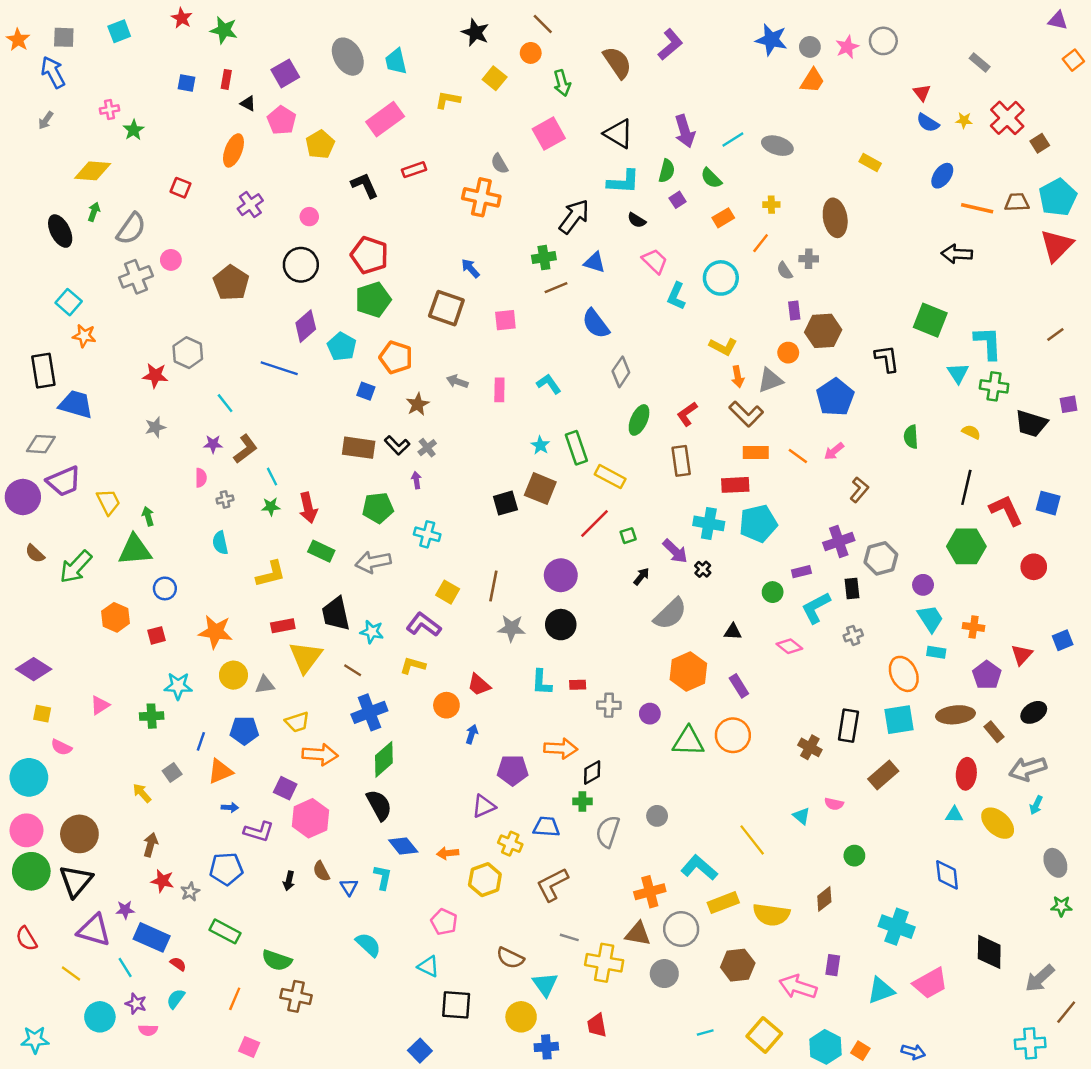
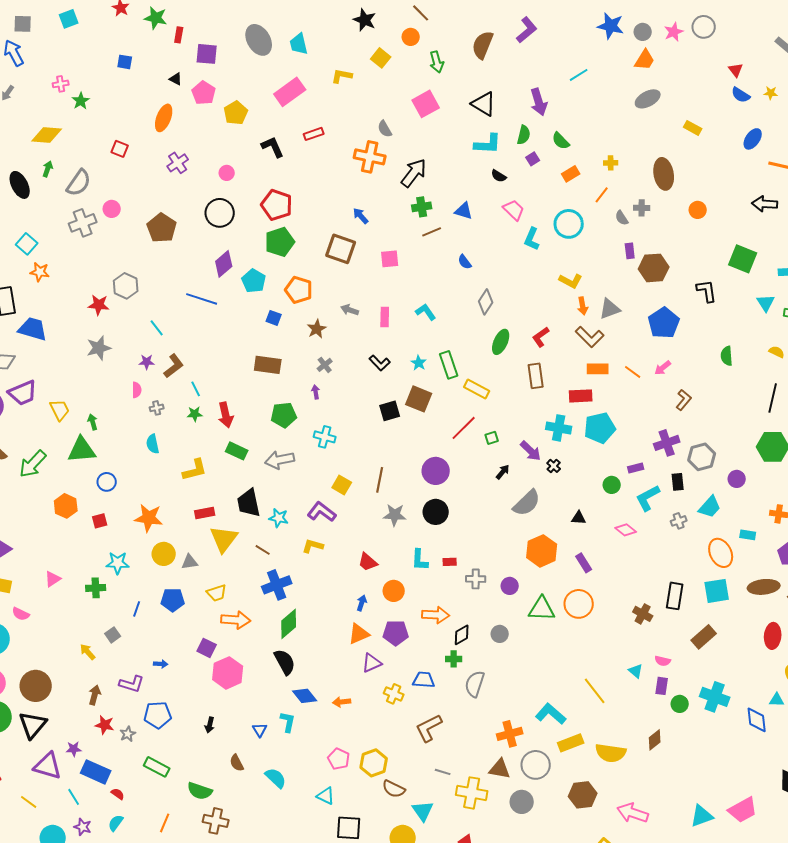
brown semicircle: (617, 63) -> (483, 45), turned -124
purple square: (285, 73) -> (207, 54), turned 35
red rectangle: (226, 79) -> (179, 35), moved
cyan line: (733, 140) -> (579, 75), moved
gray ellipse: (777, 146) -> (648, 99), moved, turned -45
black arrow: (574, 217) -> (414, 173), moved
blue semicircle: (596, 324) -> (465, 262), size x0.6
orange circle: (788, 353) -> (698, 210), moved
gray star: (155, 427) -> (99, 348), size x1.4
black L-shape: (397, 445) -> (380, 363), moved
cyan trapezoid: (930, 619) -> (710, 507), moved, turned 75
orange circle: (446, 705) -> (394, 591), moved
orange triangle: (220, 771) -> (359, 634), moved
cyan triangle: (954, 815) -> (777, 700), moved
gray circle: (657, 816) -> (500, 634), moved
purple L-shape: (259, 832) -> (132, 684), moved
brown semicircle: (321, 871) -> (237, 763), moved
yellow hexagon: (485, 880) -> (374, 763), moved
cyan cross: (897, 927) -> (715, 697), moved
purple rectangle: (833, 965) -> (662, 686), moved

